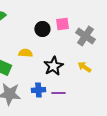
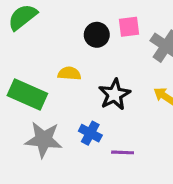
blue cross: (38, 90) -> (90, 133), turned 32
purple line: (58, 93) -> (123, 152), moved

